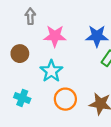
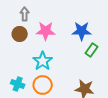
brown circle: (20, 54) -> (20, 34), moved
orange circle: (65, 99) -> (43, 85), moved

